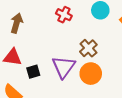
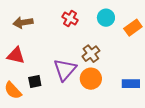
brown arrow: (17, 23) -> (23, 22), turned -120
black square: (33, 72) -> (35, 82), moved

